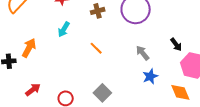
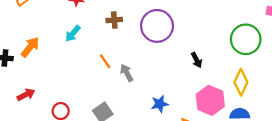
black arrow: (176, 45) -> (197, 60), moved
gray arrow: (143, 53) -> (127, 73), moved

